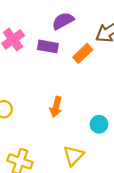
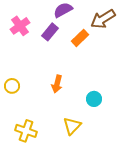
purple rectangle: (48, 46) -> (50, 32), turned -60

